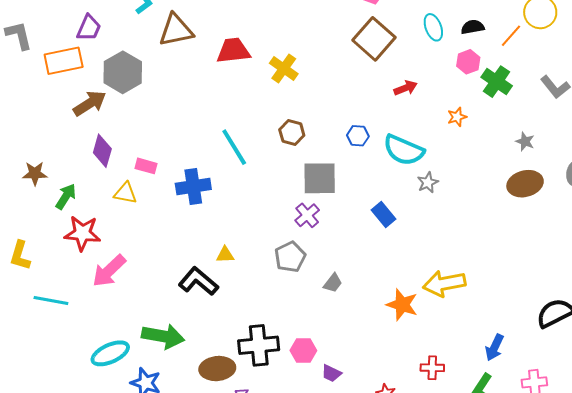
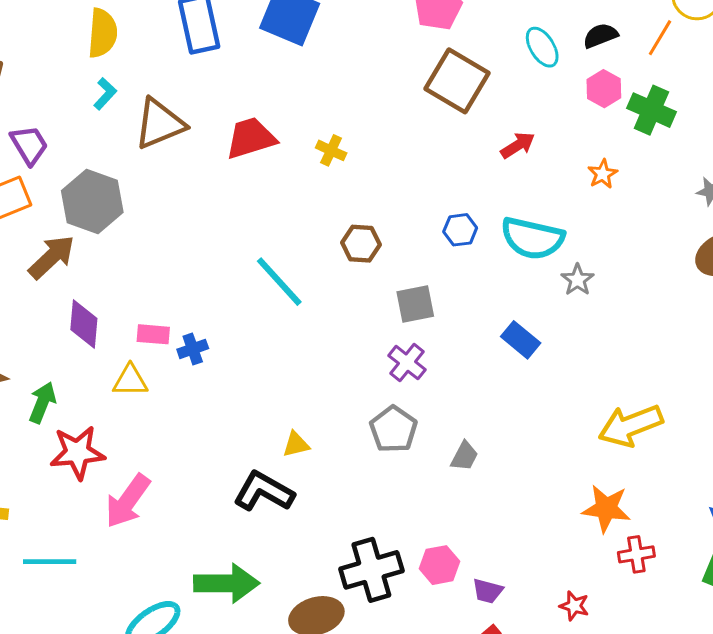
purple trapezoid: (89, 28) -> (29, 145), turned -44
yellow cross: (284, 68) -> (331, 150), size x0.7
gray square: (320, 178) -> (415, 304), size x0.7
blue cross: (193, 186) -> (193, 349), moved, size x0.6
orange star: (402, 305) -> (606, 508), moved

